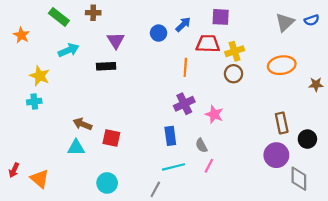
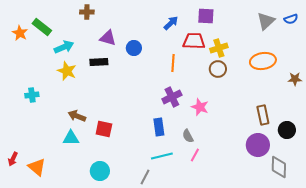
green rectangle: (59, 17) -> (42, 27), moved
blue circle: (159, 33) -> (134, 48), moved
purple triangle: (116, 41) -> (108, 38), turned -42
yellow star: (40, 76) -> (67, 71), moved

